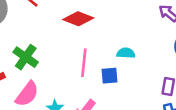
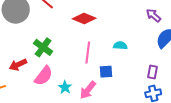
blue square: (110, 76) -> (106, 72), moved

